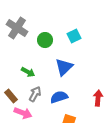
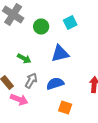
blue triangle: (64, 67) -> (60, 54), turned 30

